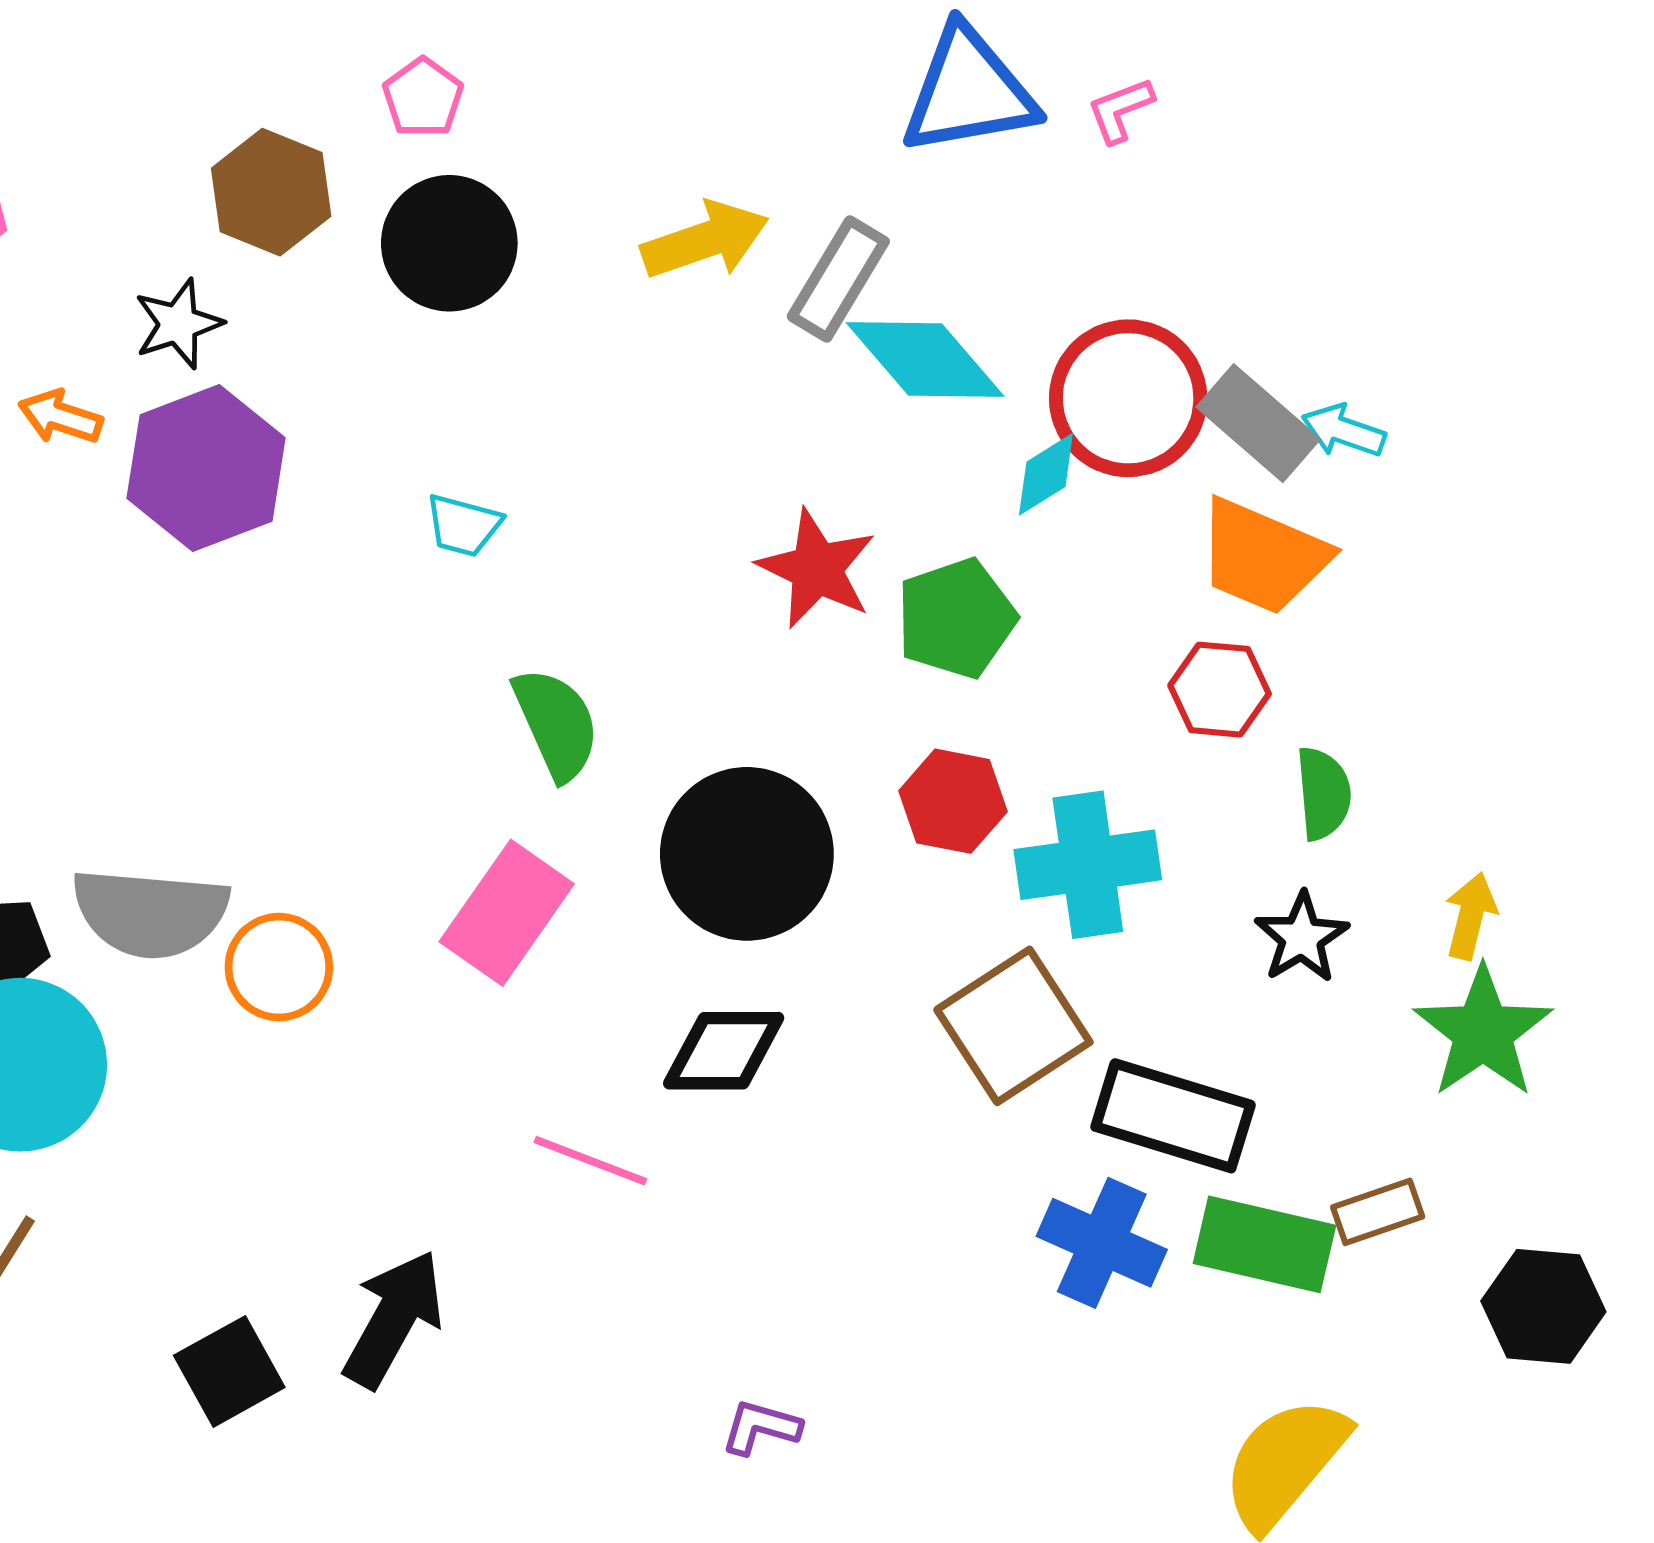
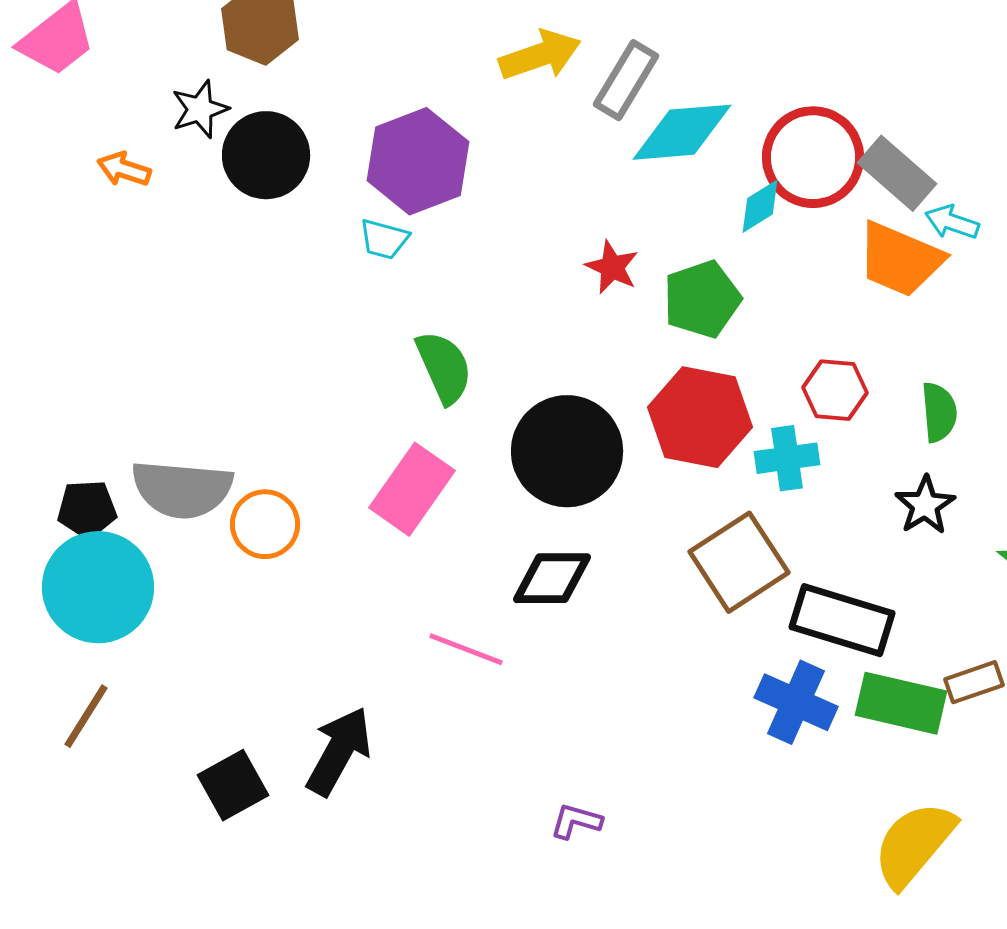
black circle: (449, 243) -> (266, 155), moved
cyan diamond: (925, 360) -> (682, 132), turned -54
cyan arrow: (1344, 431) -> (952, 222), moved
purple hexagon: (206, 468) -> (418, 161), moved
red star: (817, 569) -> (612, 267), size x0.7
red hexagon: (1220, 690) -> (835, 390), moved
red hexagon: (953, 801) -> (700, 417), size x1.5
cyan cross: (1088, 865) -> (787, 458), size x0.7

